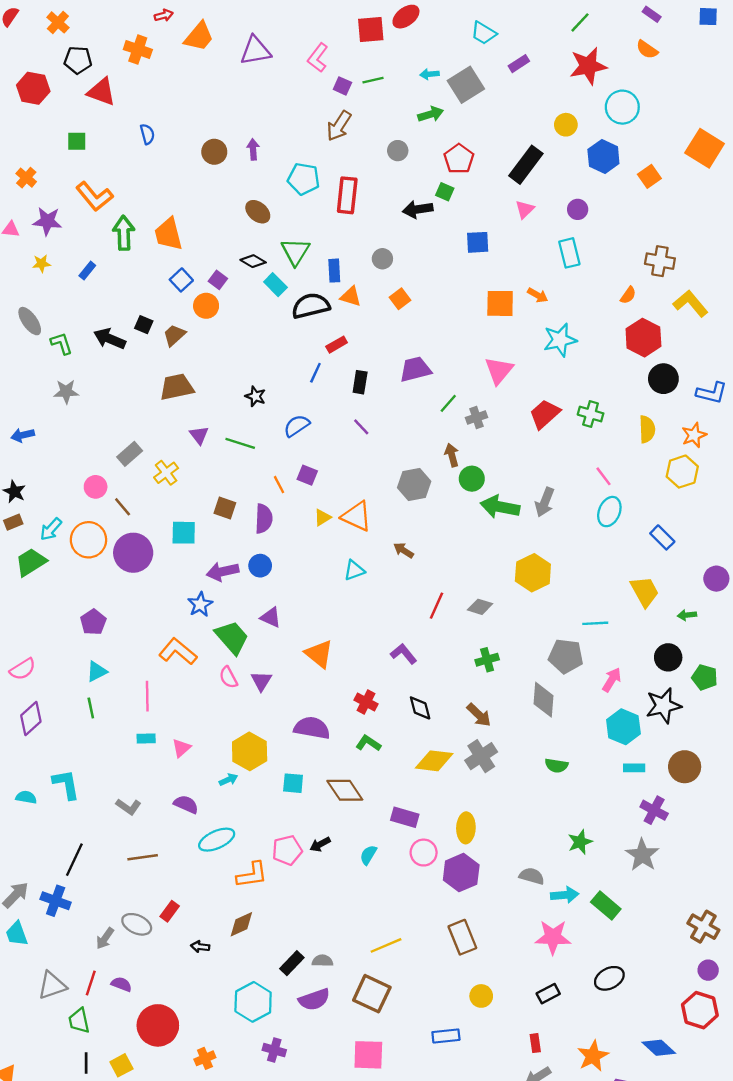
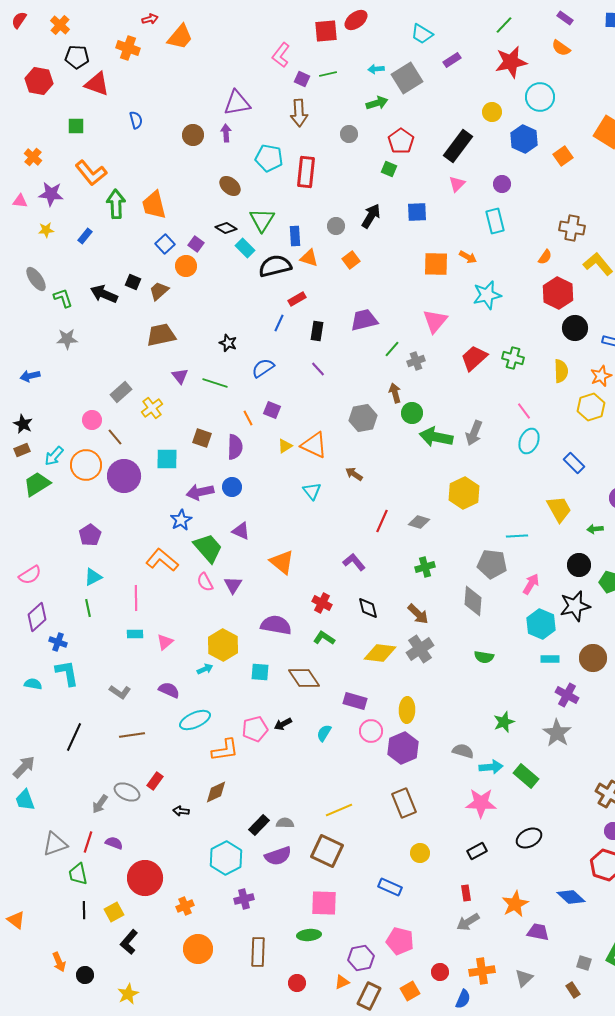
purple triangle: (255, 51) -> (237, 103), moved
brown arrow: (339, 126) -> (299, 113), turned -36
black arrow: (418, 209) -> (371, 216), moved, turned 130
cyan triangle: (354, 570) -> (312, 491), turned -48
blue cross: (56, 901) -> (58, 642), moved, size x0.7
blue rectangle: (446, 1036) -> (390, 887), turned 30
purple cross: (274, 1050) -> (244, 899), turned -30

